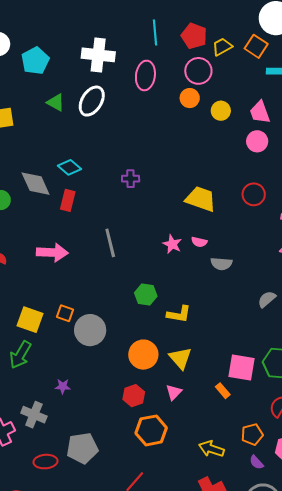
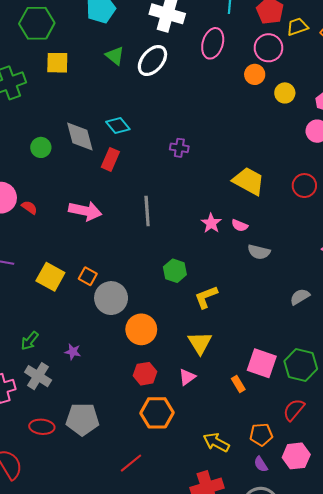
yellow L-shape: (179, 314) -> (206, 297), turned 140
green arrow: (20, 355) -> (30, 341), moved, size x0.7
orange circle: (143, 355) -> (141, 329), moved

